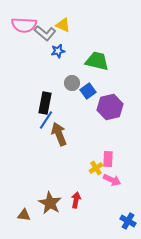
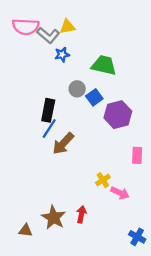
yellow triangle: (63, 25) -> (67, 27), turned -35
brown arrow: (59, 134) -> (63, 144), turned -115
pink rectangle: (108, 159) -> (137, 155), moved

